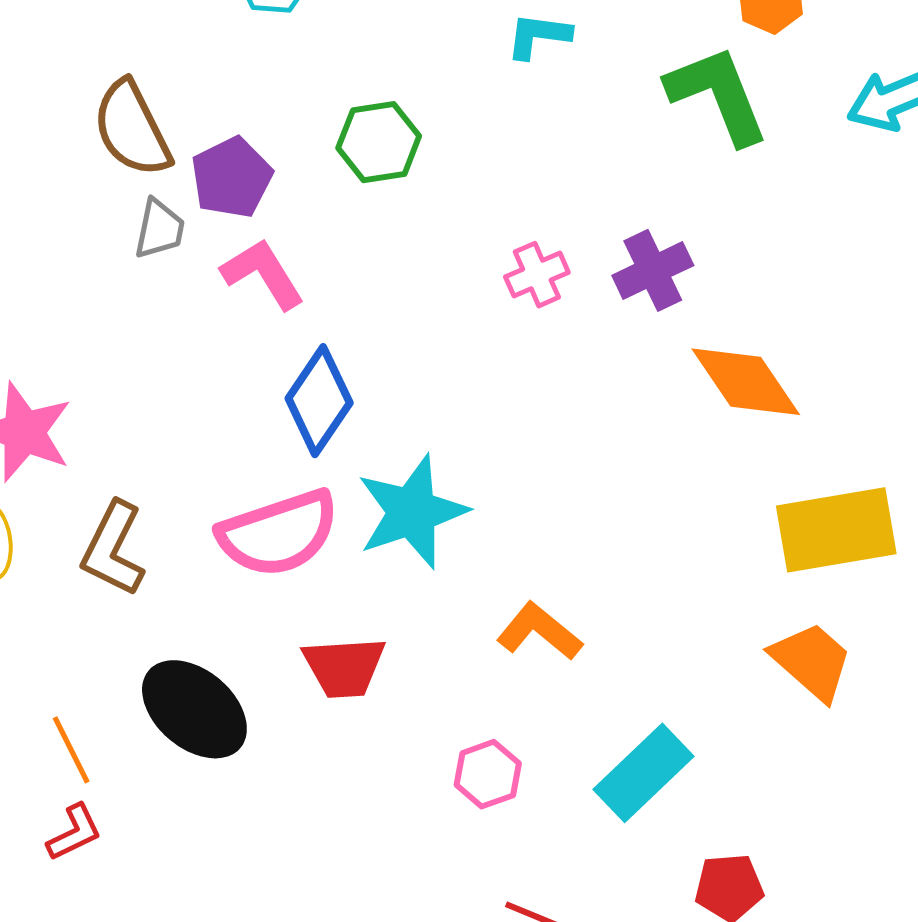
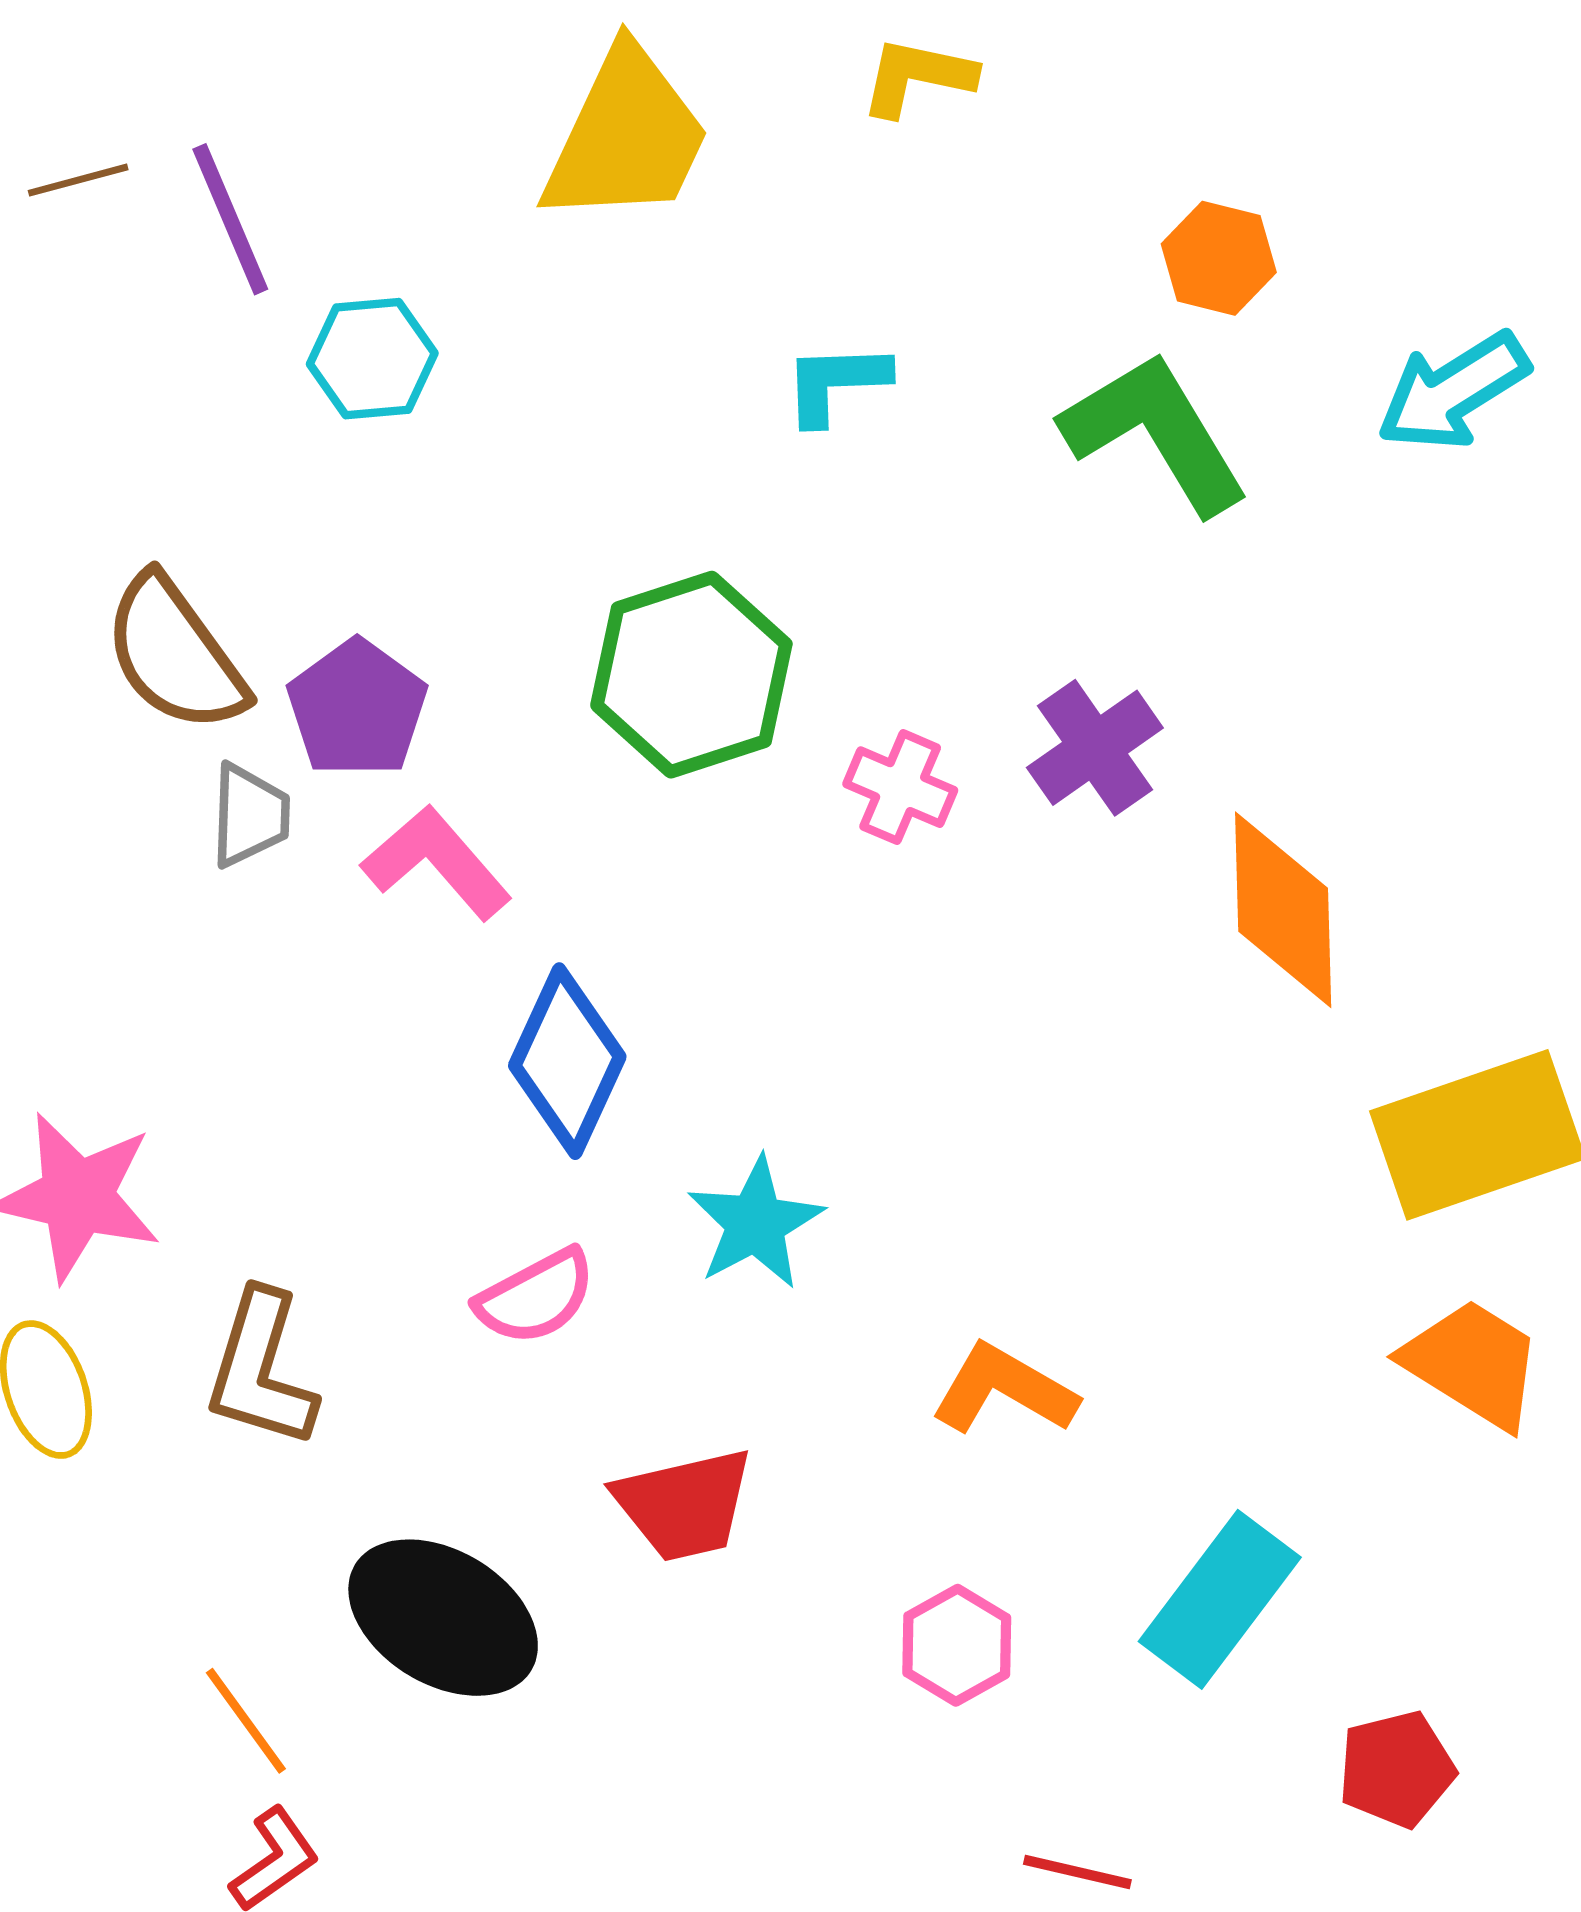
green hexagon: (379, 142) -> (691, 675), moved, size x1.4
pink cross: (537, 275) -> (900, 787), turned -34
orange diamond: (746, 382) -> (1283, 910), turned 42
cyan star: (412, 512) -> (756, 1223), size x0.7
pink semicircle: (278, 533) -> (536, 1297), size x0.6

